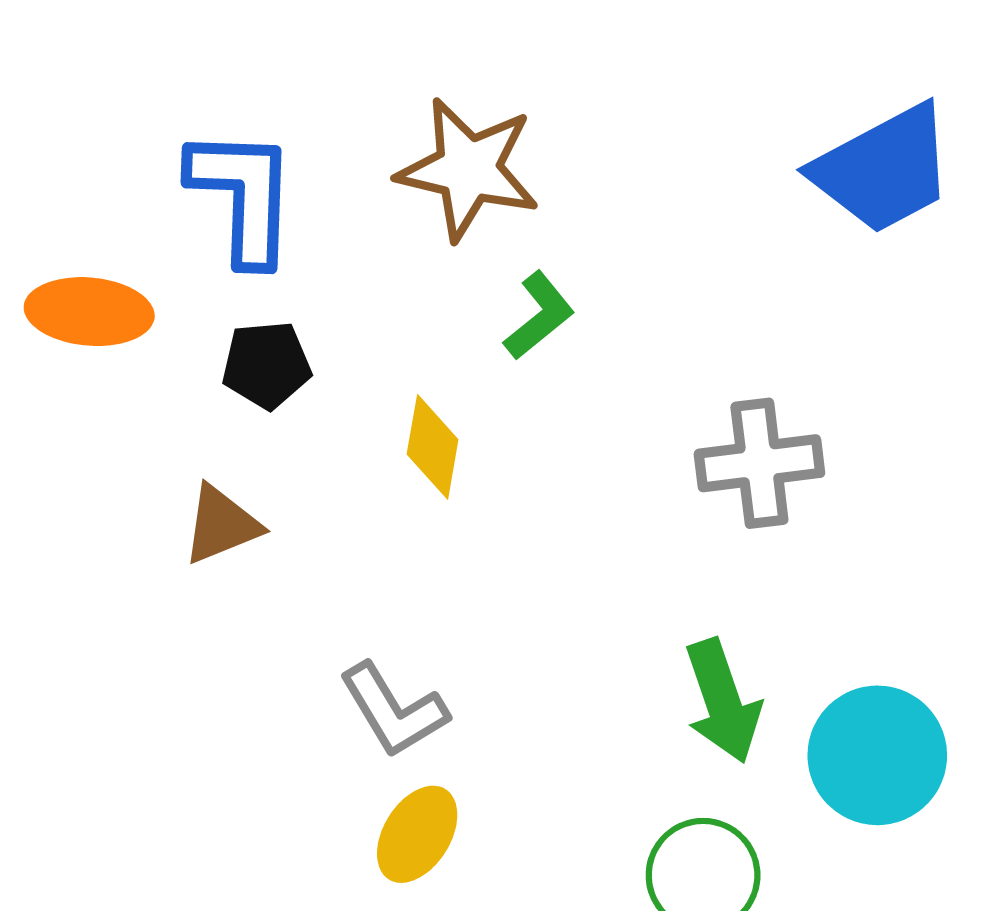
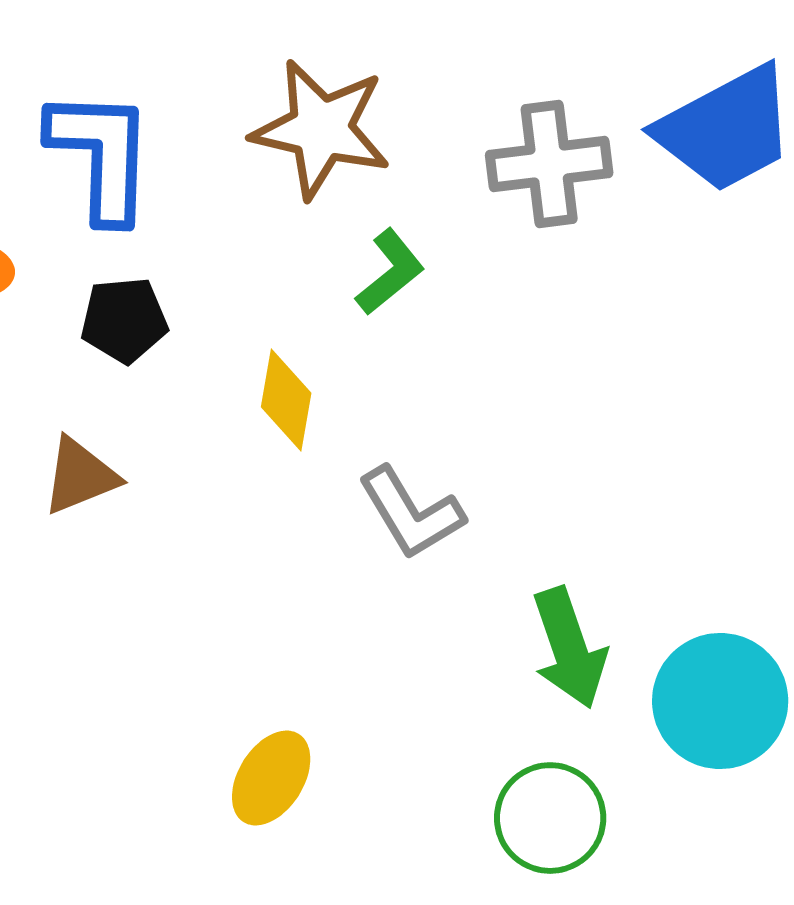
gray cross: (759, 463) -> (549, 164), moved
gray L-shape: (394, 710) -> (411, 513), moved

